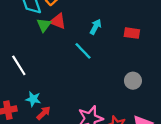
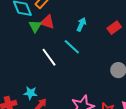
red rectangle: (132, 33) -> (114, 28), turned -40
white line: (19, 65) -> (49, 57), moved

